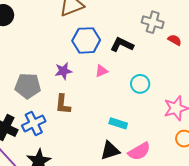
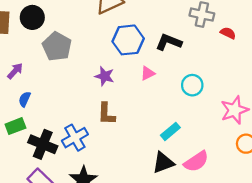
purple star: (63, 71) -> (105, 76), turned 30
gray pentagon: (28, 86) -> (57, 46), moved, turned 30
cyan rectangle: (118, 123) -> (170, 131), turned -54

